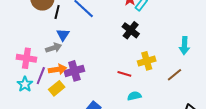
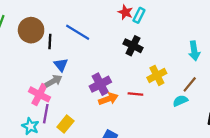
pink cross: (26, 58) -> (39, 94), moved, turned 30
orange arrow: (58, 69) -> (108, 99), moved
purple cross: (74, 71) -> (100, 84), moved
cyan semicircle: (134, 96) -> (180, 101), moved

